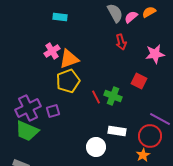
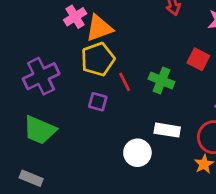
red line: (96, 97) -> (125, 82), moved
purple cross: (28, 108) -> (41, 76), moved
purple square: (53, 111) -> (98, 102), moved, turned 32

